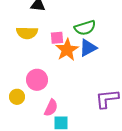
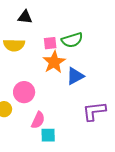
pink square: (57, 38) -> (50, 43), moved
blue triangle: (88, 48) -> (75, 76), moved

